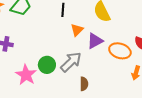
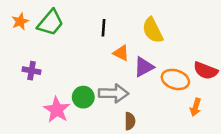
orange triangle: (77, 30) -> (121, 53), turned -48
gray arrow: (71, 62) -> (114, 93), turned 45

